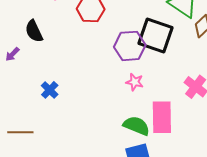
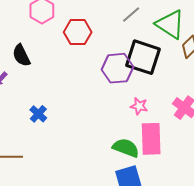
pink star: (135, 82) -> (139, 106), moved

